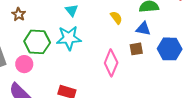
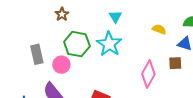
yellow semicircle: (116, 18) -> (159, 29), turned -40
cyan star: (69, 38) -> (109, 44), turned 30

